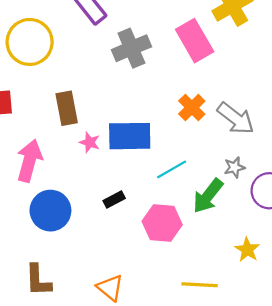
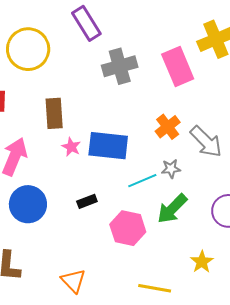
gray star: (234, 167) -> (171, 169), moved

